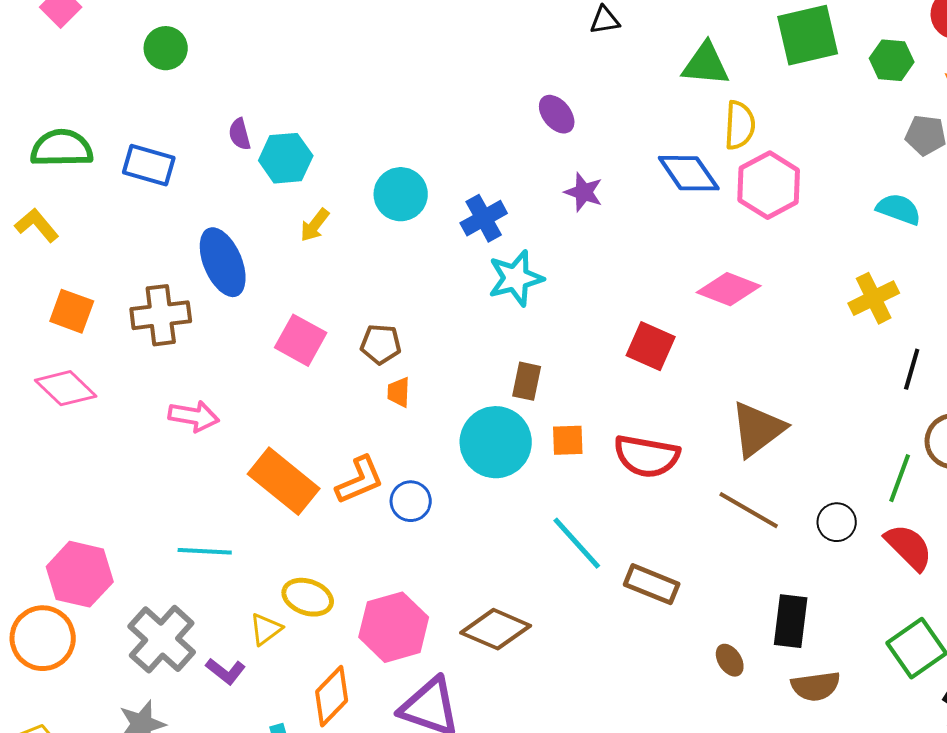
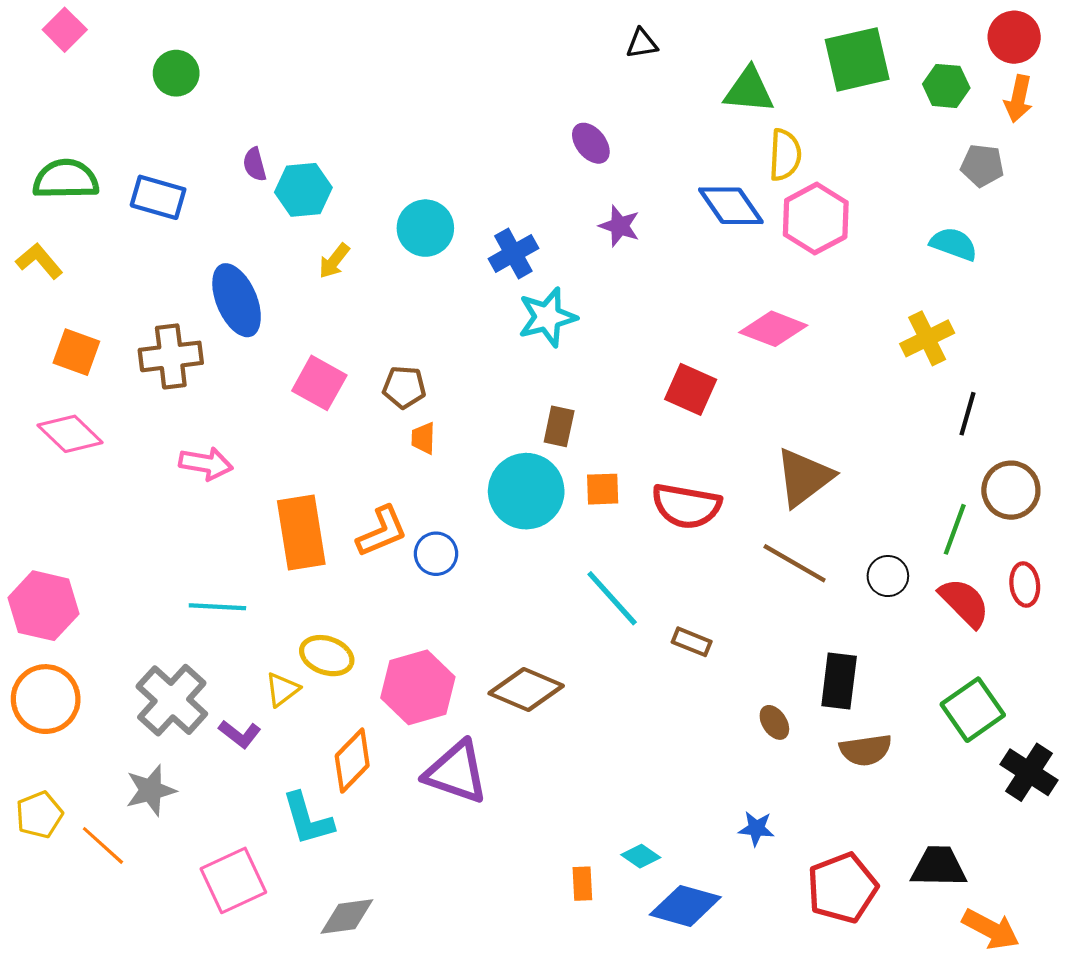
orange rectangle: (284, 481) -> (301, 533), turned 42
pink hexagon: (80, 574) -> (43, 606), moved
brown rectangle: (652, 584) -> (692, 642), size x0.7

